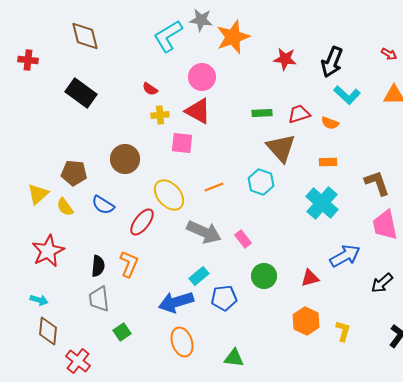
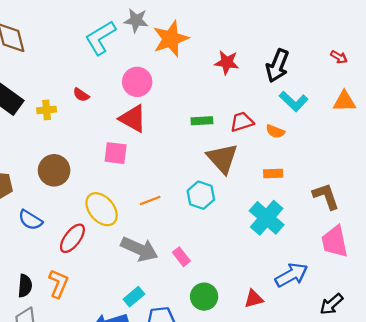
yellow cross: (160, 115) -> (47, 110), moved

